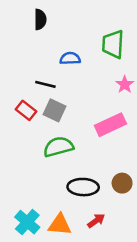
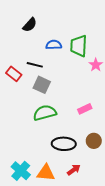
black semicircle: (40, 19) -> (30, 25), moved, turned 42
green trapezoid: (113, 44) -> (79, 46), moved
red rectangle: (26, 110) -> (14, 74), moved
pink rectangle: (110, 125) -> (85, 109), moved, size x0.6

